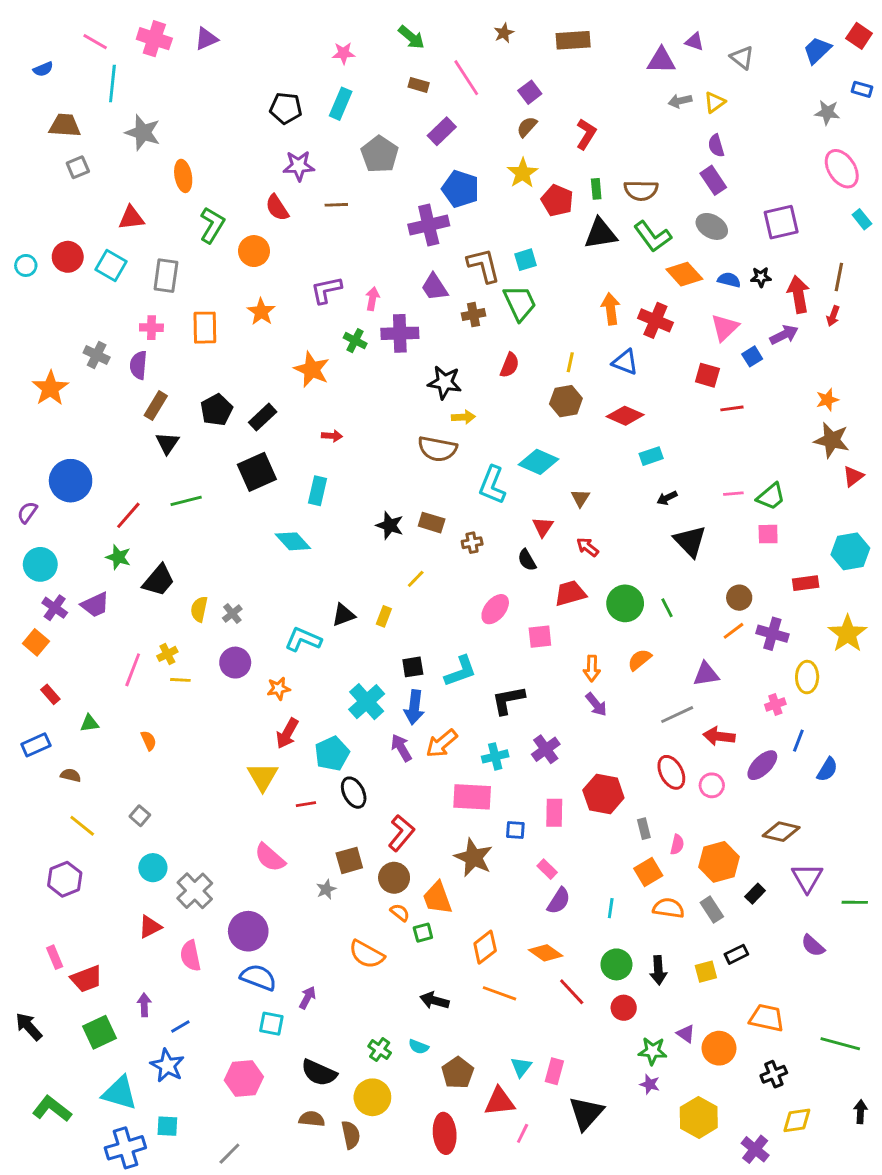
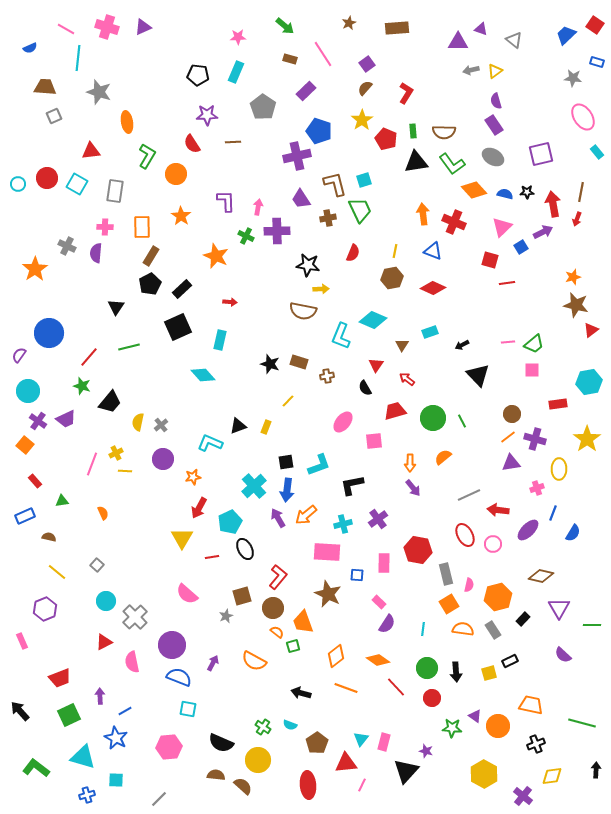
purple L-shape: (326, 290) -> (226, 201), turned 100
brown rectangle: (156, 406) -> (151, 256), moved
cyan rectangle: (651, 456) -> (430, 332), moved
purple triangle: (706, 674) -> (511, 463), moved
gray rectangle: (644, 829) -> (446, 574), size x1.5
pink rectangle: (55, 957) -> (22, 641), moved
purple arrow: (307, 998) -> (213, 663), moved
purple star: (650, 1084) -> (426, 751), moved
brown semicircle: (351, 1135) -> (243, 786), turned -36
blue cross: (125, 1148) -> (87, 795), size x0.6

